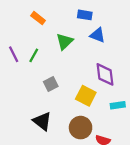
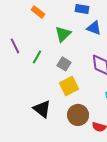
green line: (34, 55) -> (37, 57), moved
gray square: (51, 84) -> (64, 64), moved, turned -32
yellow square: (86, 96) -> (69, 86), moved, turned 36

